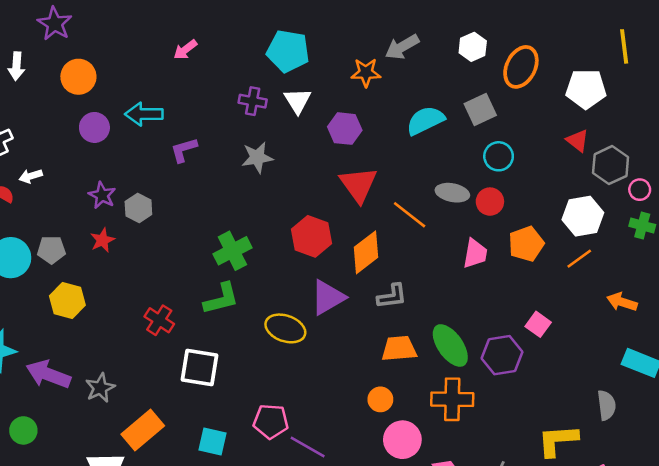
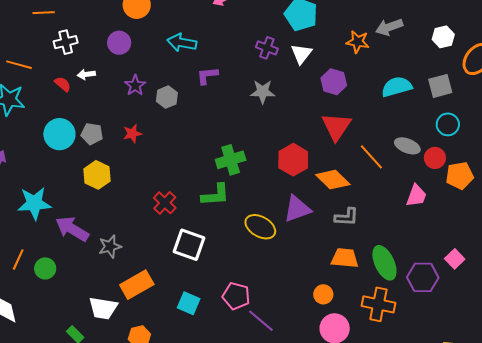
purple circle: (94, 127) -> (119, 43), moved
purple star: (102, 195) -> (135, 85), moved
gray hexagon: (138, 208) -> (167, 97), moved
orange pentagon: (526, 244) -> (460, 176), moved
orange diamond: (366, 252) -> (333, 180), turned 72

